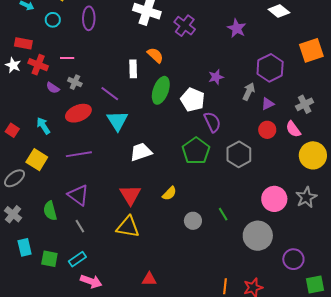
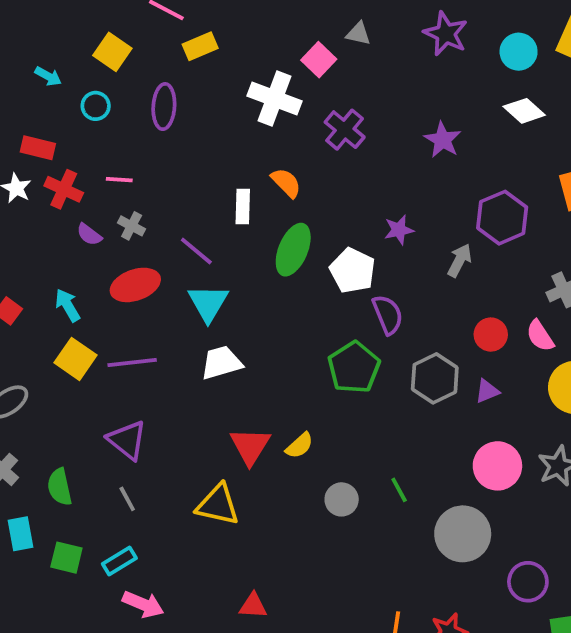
purple triangle: (268, 104) -> (487, 391), moved
white trapezoid: (141, 152) -> (221, 363), moved
yellow square: (37, 160) -> (75, 359), moved
red triangle: (130, 195) -> (250, 446), moved
green semicircle: (50, 211) -> (60, 487), moved

